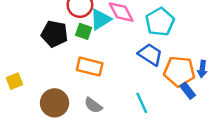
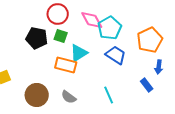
cyan triangle: (101, 19) -> (79, 53), moved
cyan pentagon: (160, 22) -> (110, 28), moved
orange pentagon: (179, 71) -> (150, 40), moved, turned -30

